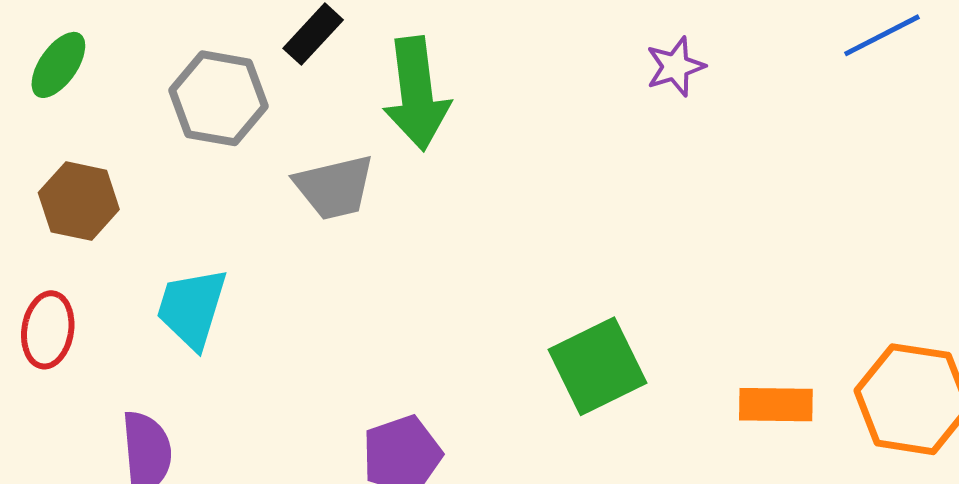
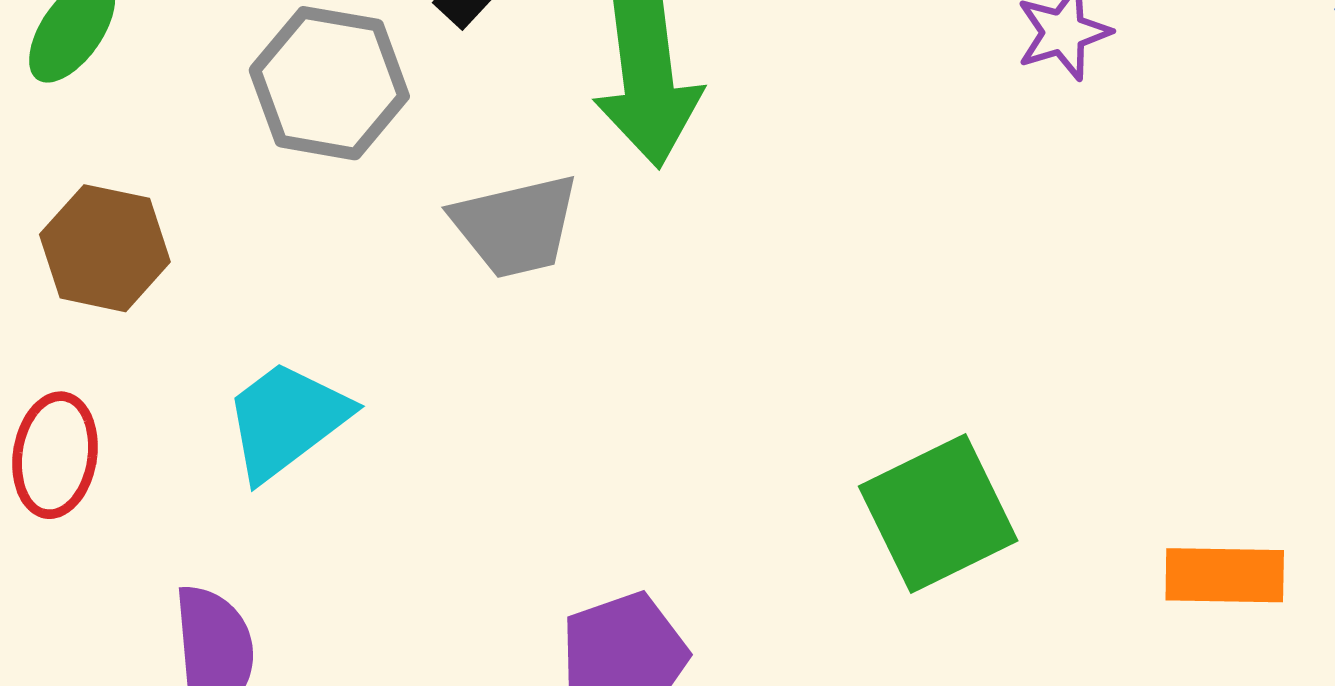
cyan trapezoid: (192, 308) -> (286, 420), turned 36

